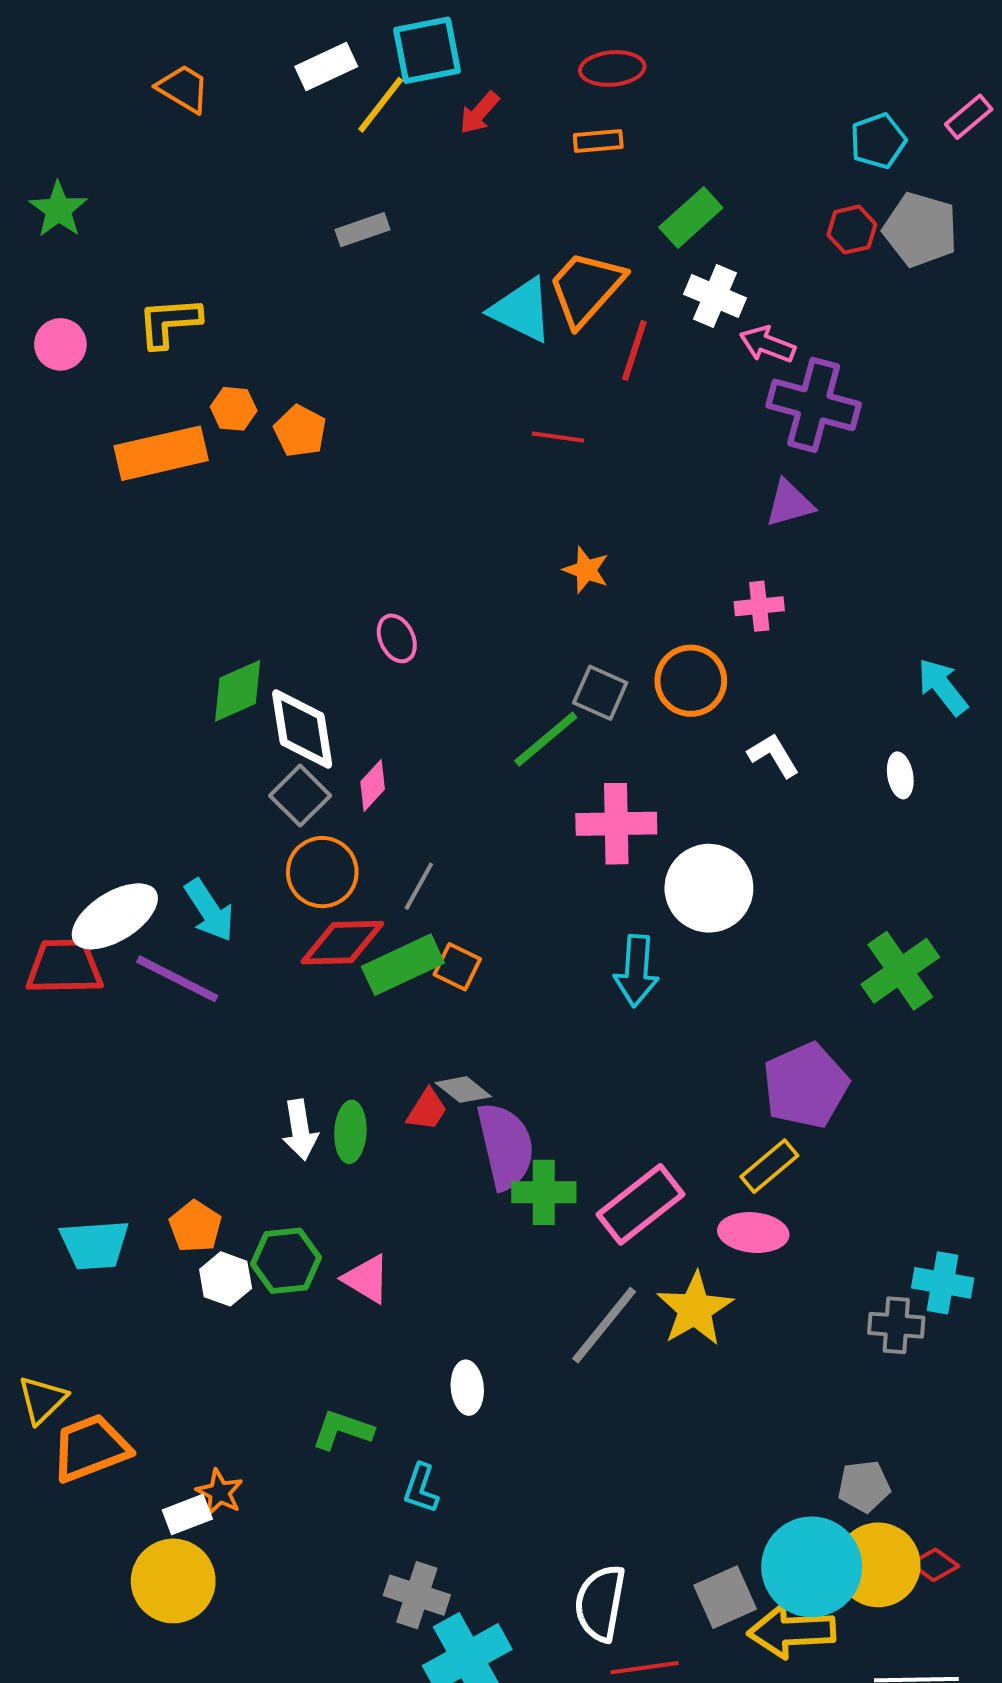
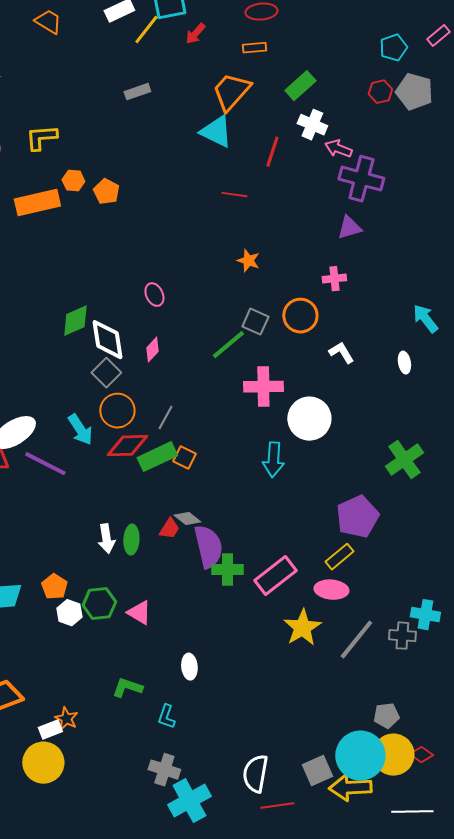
orange trapezoid: (586, 288) -> (231, 92), moved
pink diamond: (373, 785) -> (152, 350), moved
cyan arrow: (209, 910) -> (80, 430), moved
gray line: (604, 1325) -> (356, 640), moved

